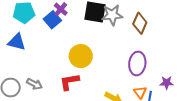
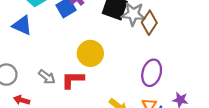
brown diamond: (140, 23) -> (149, 23), moved
gray arrow: (34, 84) -> (47, 77), moved

